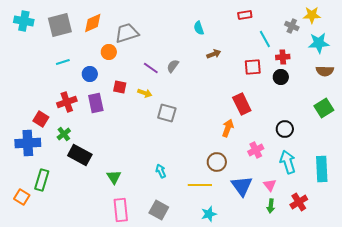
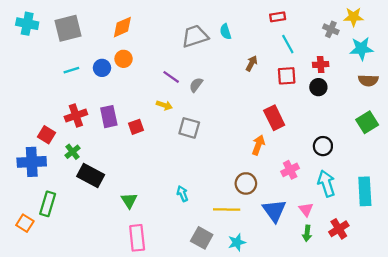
orange diamond: (93, 23) -> (122, 27), moved
gray trapezoid: (127, 33) -> (195, 36), moved
cyan line: (265, 39) -> (288, 44), moved
brown arrow: (214, 54) -> (252, 63), moved, turned -40
gray semicircle: (173, 66) -> (196, 85), moved
blue circle: (90, 74) -> (102, 68), moved
red square: (120, 87) -> (136, 127), moved, turned -32
gray square: (159, 210) -> (202, 238), moved

